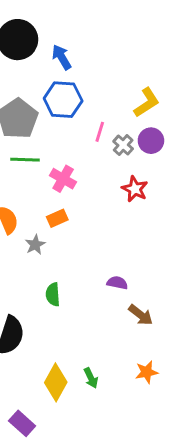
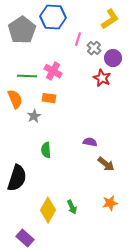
purple circle: (151, 141) -> (113, 58), moved
green line: (25, 160) -> (27, 76), moved
orange rectangle: (57, 218) -> (49, 98), turned 32

